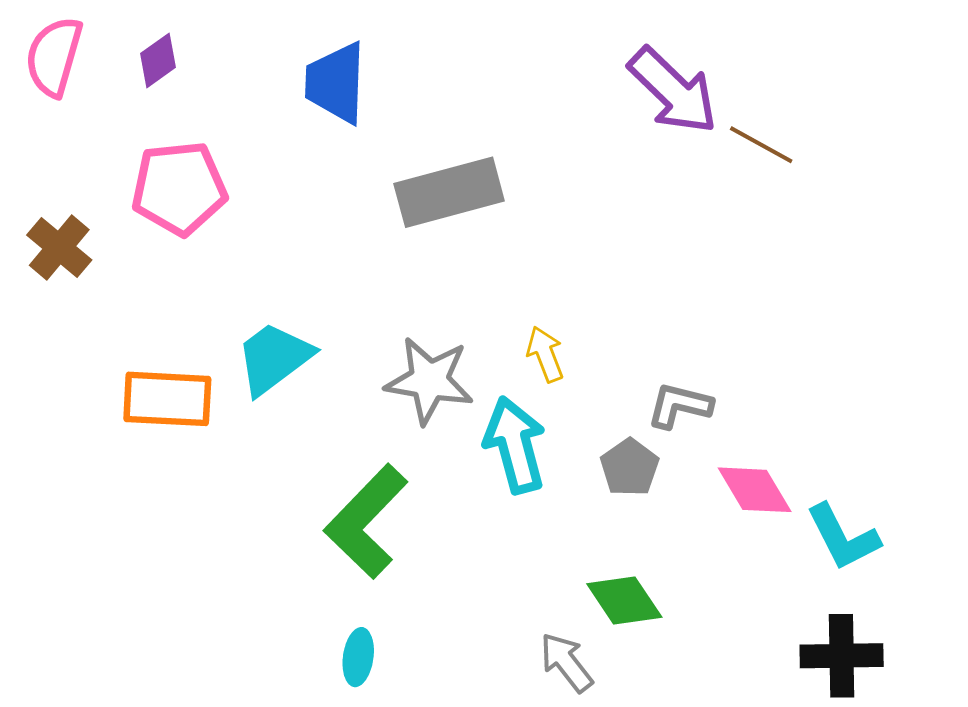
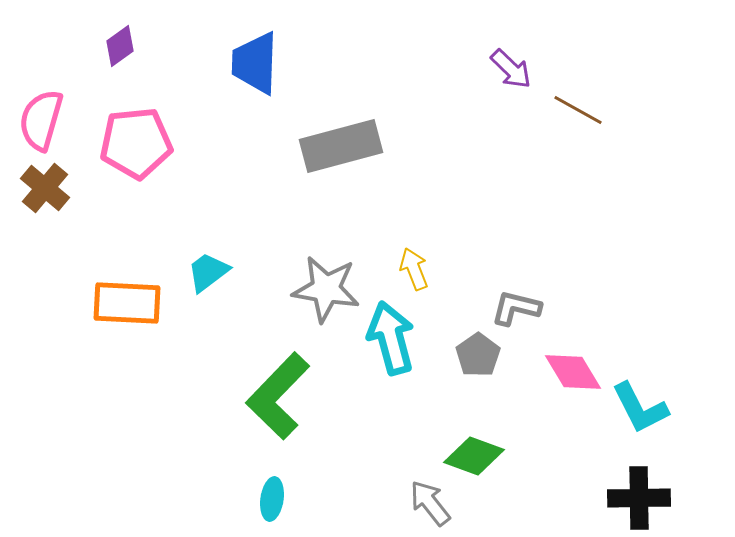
pink semicircle: (54, 57) -> (41, 120), moved
purple arrow: (673, 91) -> (511, 69), size x0.6
cyan trapezoid: (274, 358) -> (208, 272), size x0.7
green diamond: (624, 600) -> (474, 456), turned -36

